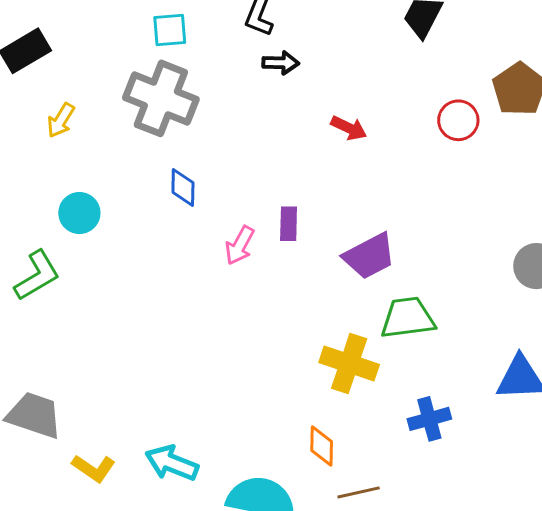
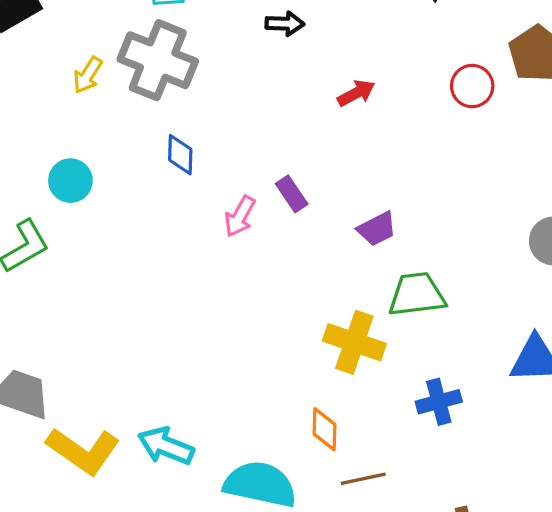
yellow arrow: (61, 120) -> (88, 75), moved
red arrow: (349, 128) -> (356, 93), turned -54
purple rectangle: (289, 224) -> (292, 194), turned -36
purple trapezoid: (369, 256) -> (377, 229), size x0.7
yellow L-shape: (94, 468) -> (83, 451), size x1.6

